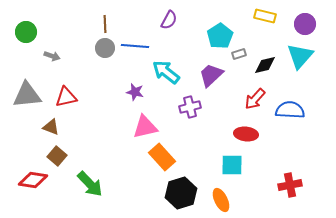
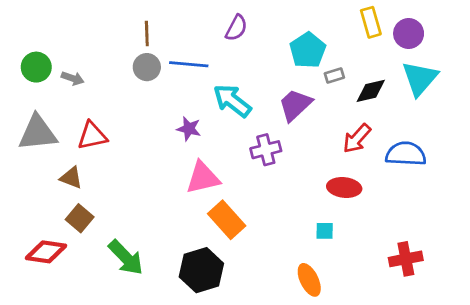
yellow rectangle: (265, 16) -> (371, 22), turned 60
purple circle: (305, 24) -> (409, 34), moved
green circle: (26, 32) -> (36, 67), moved
cyan square: (232, 165) -> (325, 231), size x0.6
black hexagon: (181, 193) -> (201, 270), moved

